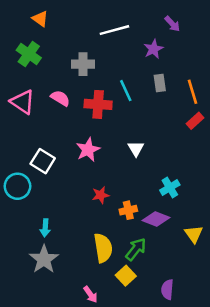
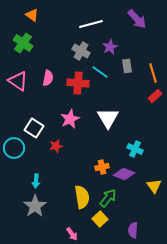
purple arrow: (172, 24) -> (137, 19), size x1.5
purple star: (153, 49) -> (110, 47), moved
gray cross: (83, 64) -> (81, 51), moved, turned 30
cyan line: (126, 91) -> (100, 72), turned -30
pink semicircle: (60, 98) -> (48, 78), turned 70
white triangle: (136, 148) -> (108, 118), size x1.6
cyan cross: (170, 187) -> (135, 149), turned -35
red star: (101, 195) -> (56, 146), moved

